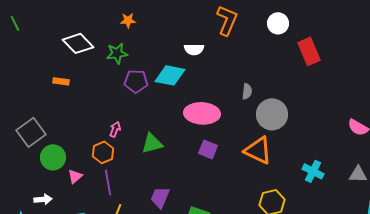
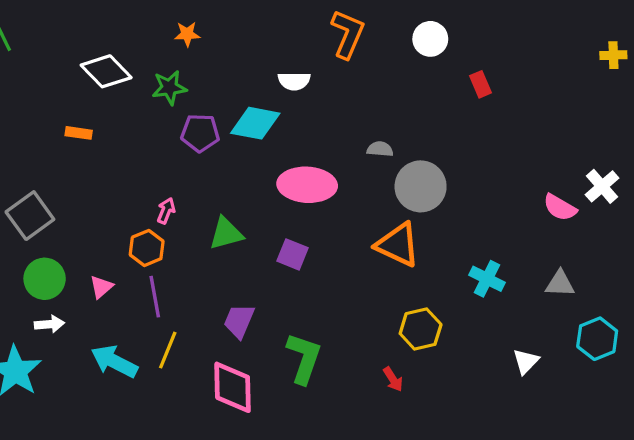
red rectangle: (309, 51) -> (481, 84), size x0.6
gray semicircle: (247, 91) -> (380, 149), turned -91
purple square: (208, 149) -> (293, 254), moved
green circle: (53, 157) -> (45, 279), moved

